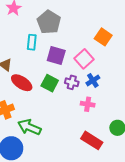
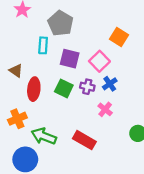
red ellipse: (22, 83) -> (34, 89), turned 65
pink cross: (88, 104) -> (105, 109), turned 32
red rectangle: (92, 140) -> (84, 140), moved

